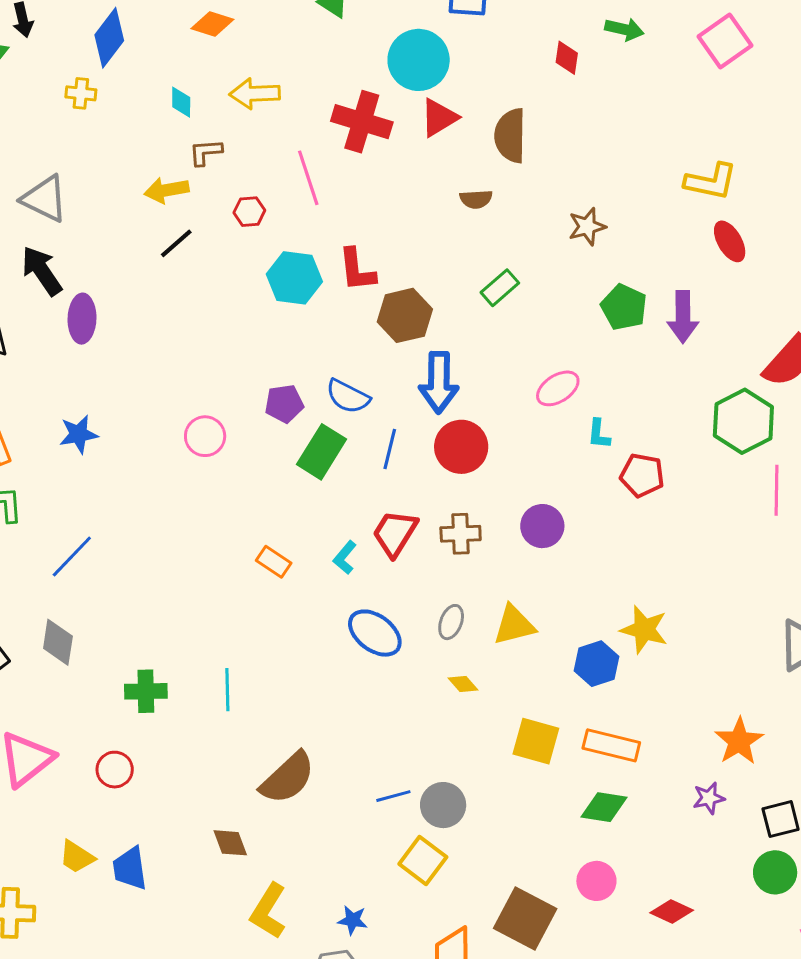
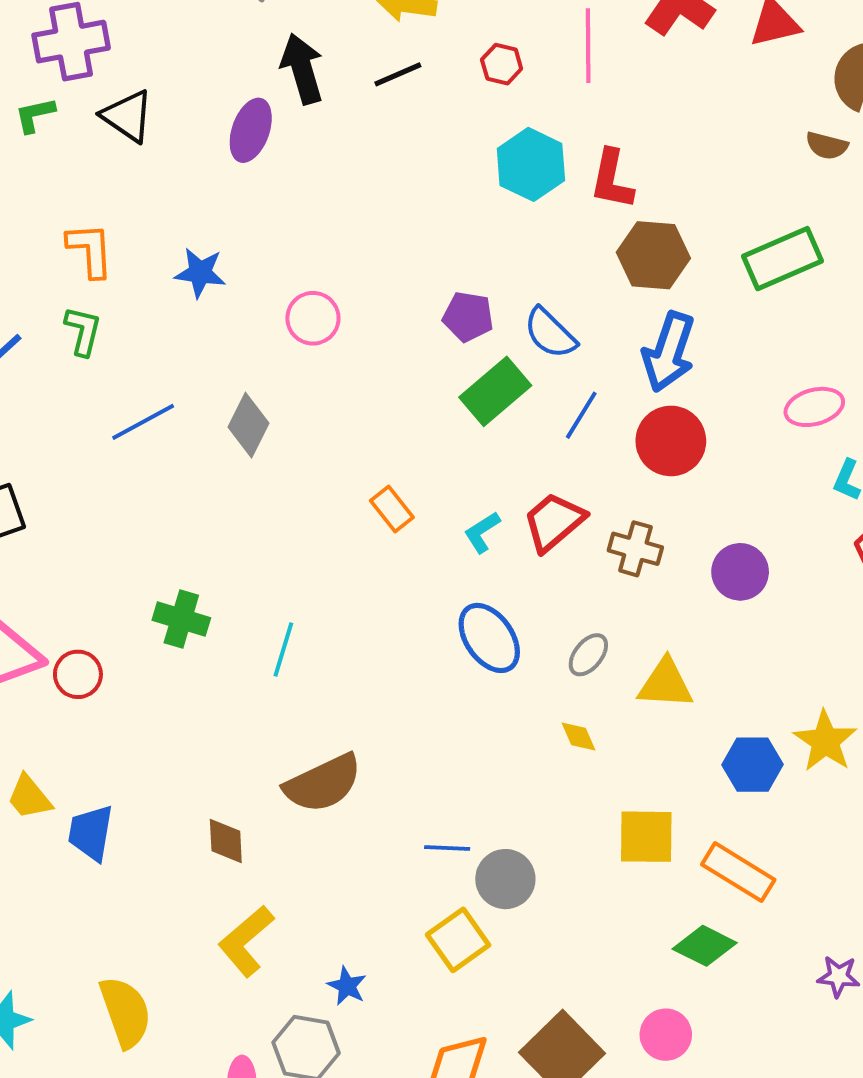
brown semicircle: (476, 199) -> (827, 146), moved
black arrow: (42, 271) -> (302, 69), moved
green rectangle: (500, 288) -> (782, 259), size x1.5
pink circle: (205, 436) -> (313, 318), moved
gray diamond: (58, 642) -> (249, 425), moved
yellow square: (536, 741) -> (646, 837), turned -33
red circle: (115, 770) -> (78, 674), moved

